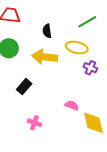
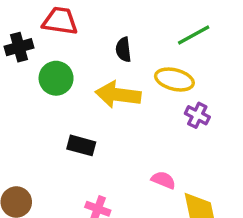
black rectangle: (24, 87) -> (81, 145), turned 63

